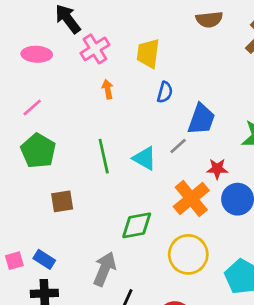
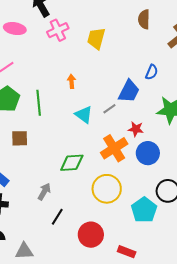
brown semicircle: (209, 19) -> (144, 19), turned 90
orange arrow: (108, 89) -> (72, 81), moved
blue semicircle: (165, 92) -> (152, 72), moved
green line: (104, 156) -> (39, 103), moved
gray arrow: (105, 269) -> (44, 192), size x0.7

